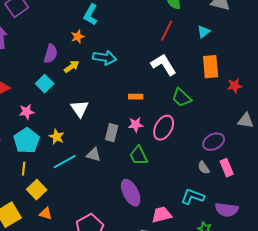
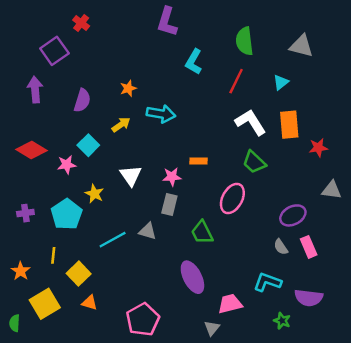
cyan L-shape: (91, 15) -> (194, 62), moved
purple semicircle: (51, 54) -> (82, 100), moved
white L-shape: (164, 65) -> (251, 122), moved
pink star: (27, 112) -> (67, 165), moved
pink star: (136, 125) -> (172, 177), moved
yellow star: (57, 137) -> (94, 194), moved
yellow line: (24, 169) -> (53, 255), moved

